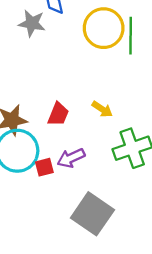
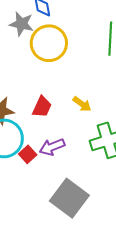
yellow circle: (104, 28) -> (49, 43), moved
red square: (44, 167) -> (28, 154), turned -30

